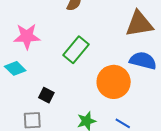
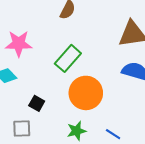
orange circle: (114, 82) -> (86, 93), moved

